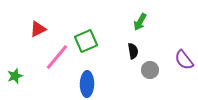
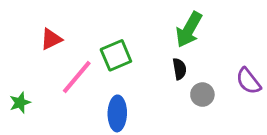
green arrow: (140, 22) -> (189, 30), size x1.5

